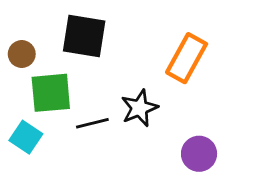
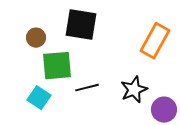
black star: (139, 108) -> (134, 90), moved

